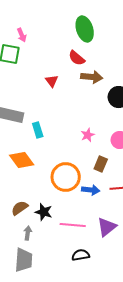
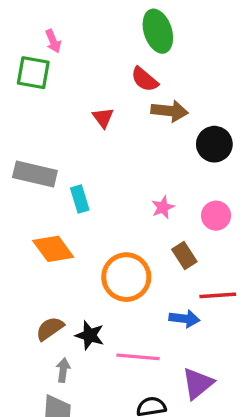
brown rectangle: (101, 164) -> (184, 255), turned -56
blue arrow: (91, 190) -> (184, 319), moved
purple triangle: (107, 227) -> (198, 383), moved

